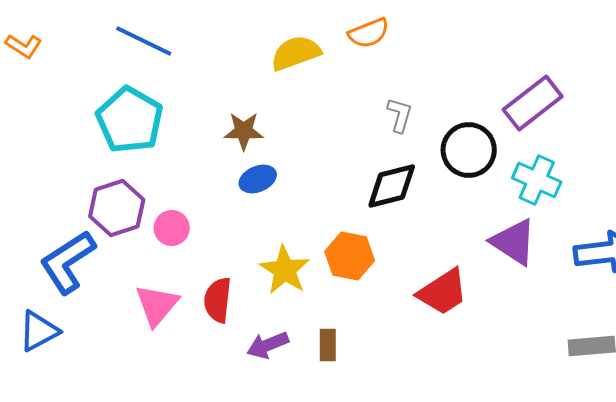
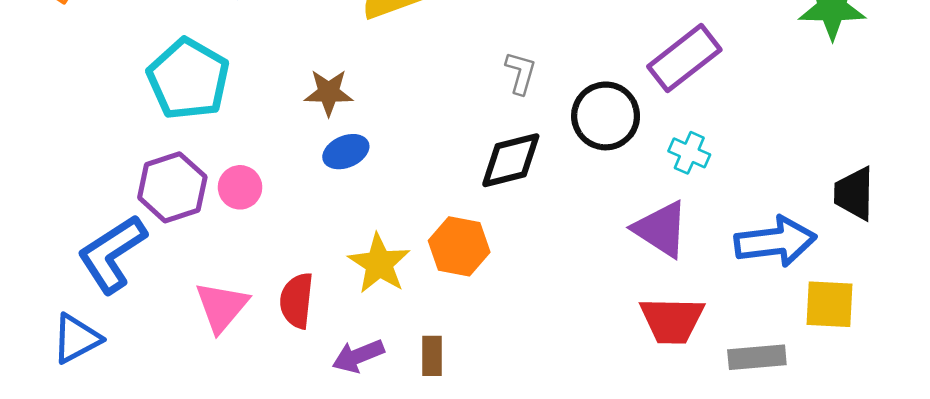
cyan cross: (537, 180) -> (689, 153), size x0.7
pink circle: (172, 228) -> (240, 187), moved
red trapezoid: (443, 292) -> (672, 320), moved, turned 34

